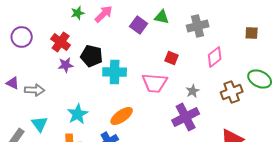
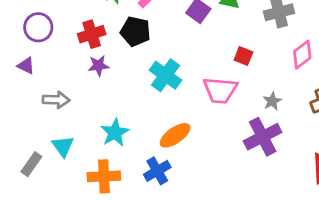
red cross: (61, 42) -> (92, 34), turned 36
black pentagon: (92, 56) -> (135, 31), moved
cyan cross: (115, 72) -> (165, 75), turned 35
purple triangle: (13, 83) -> (26, 66), moved

